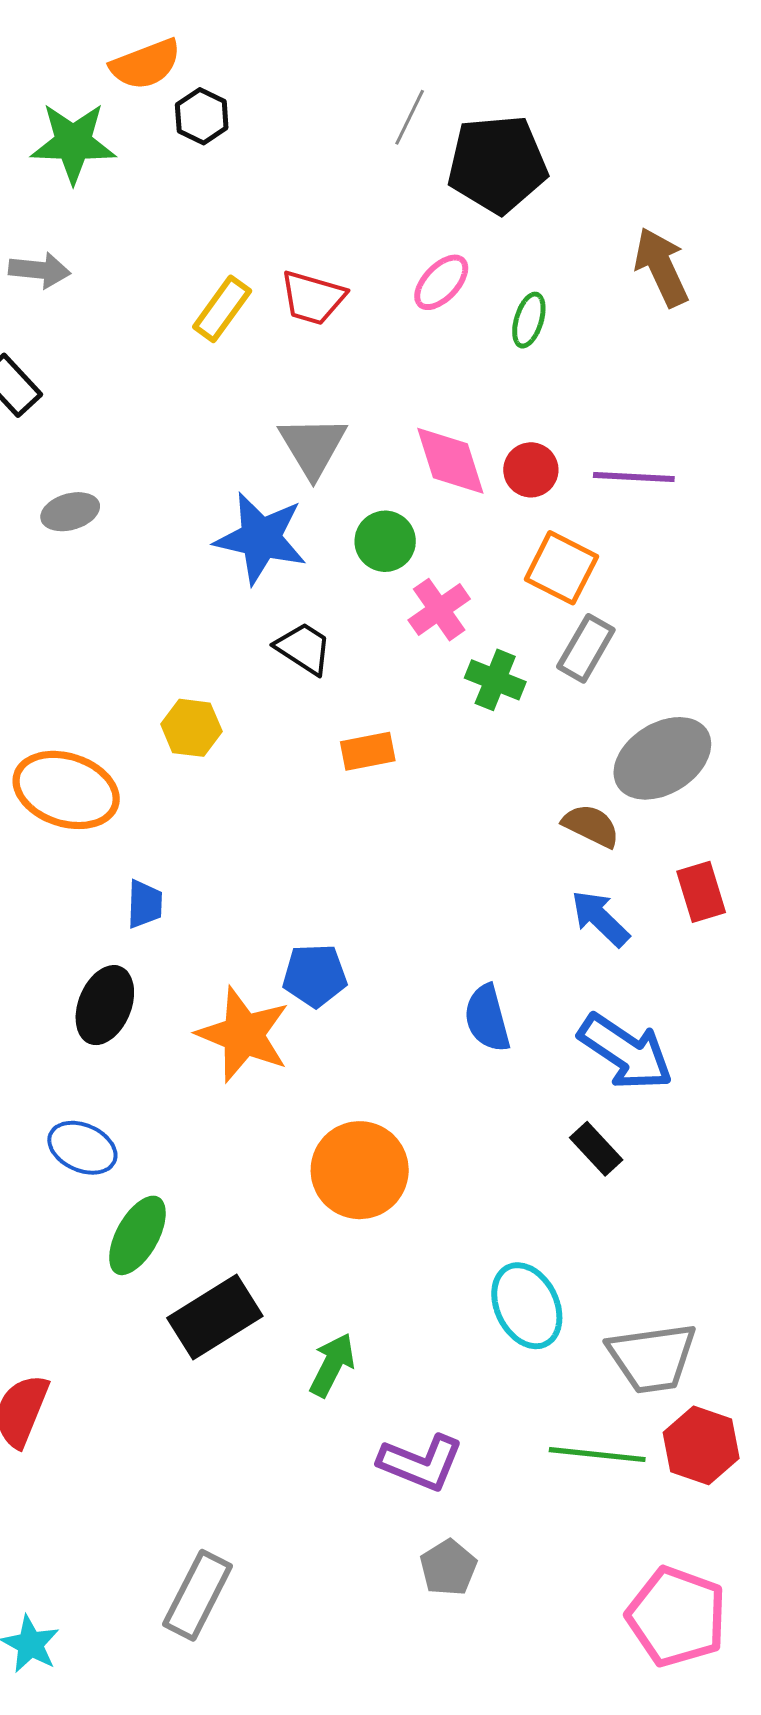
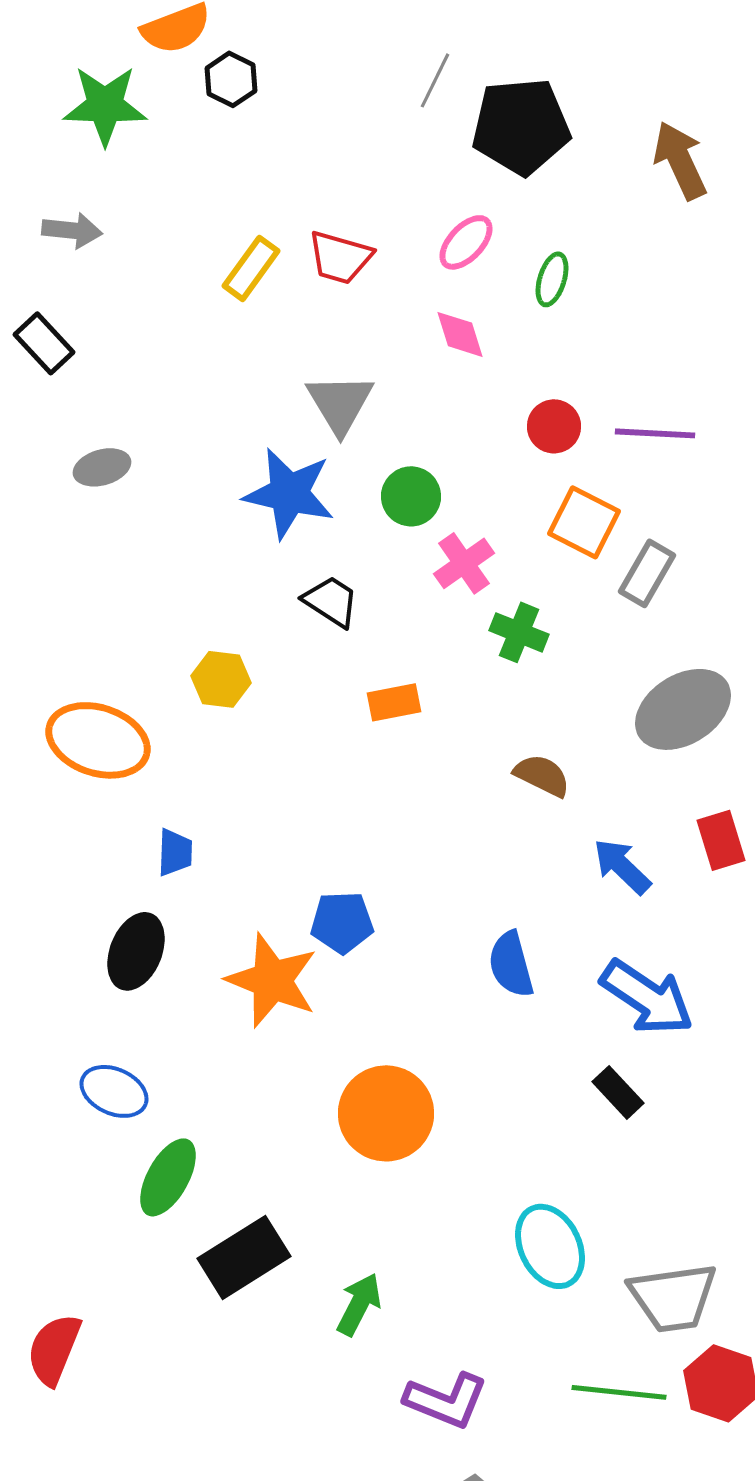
brown arrow: (661, 267) -> (680, 160), moved
pink diamond: (450, 461) -> (460, 334), moved, size x0.7
gray rectangle: (586, 648) -> (647, 573), moved
brown semicircle: (591, 826) -> (542, 775), moved

